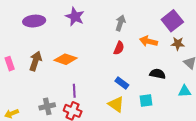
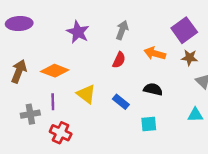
purple star: (75, 17) -> (78, 32), moved
black semicircle: (157, 74) -> (153, 89), moved
purple line: (74, 91) -> (53, 102), moved
yellow triangle: (116, 104) -> (86, 94), moved
gray cross: (47, 106) -> (30, 114), moved

